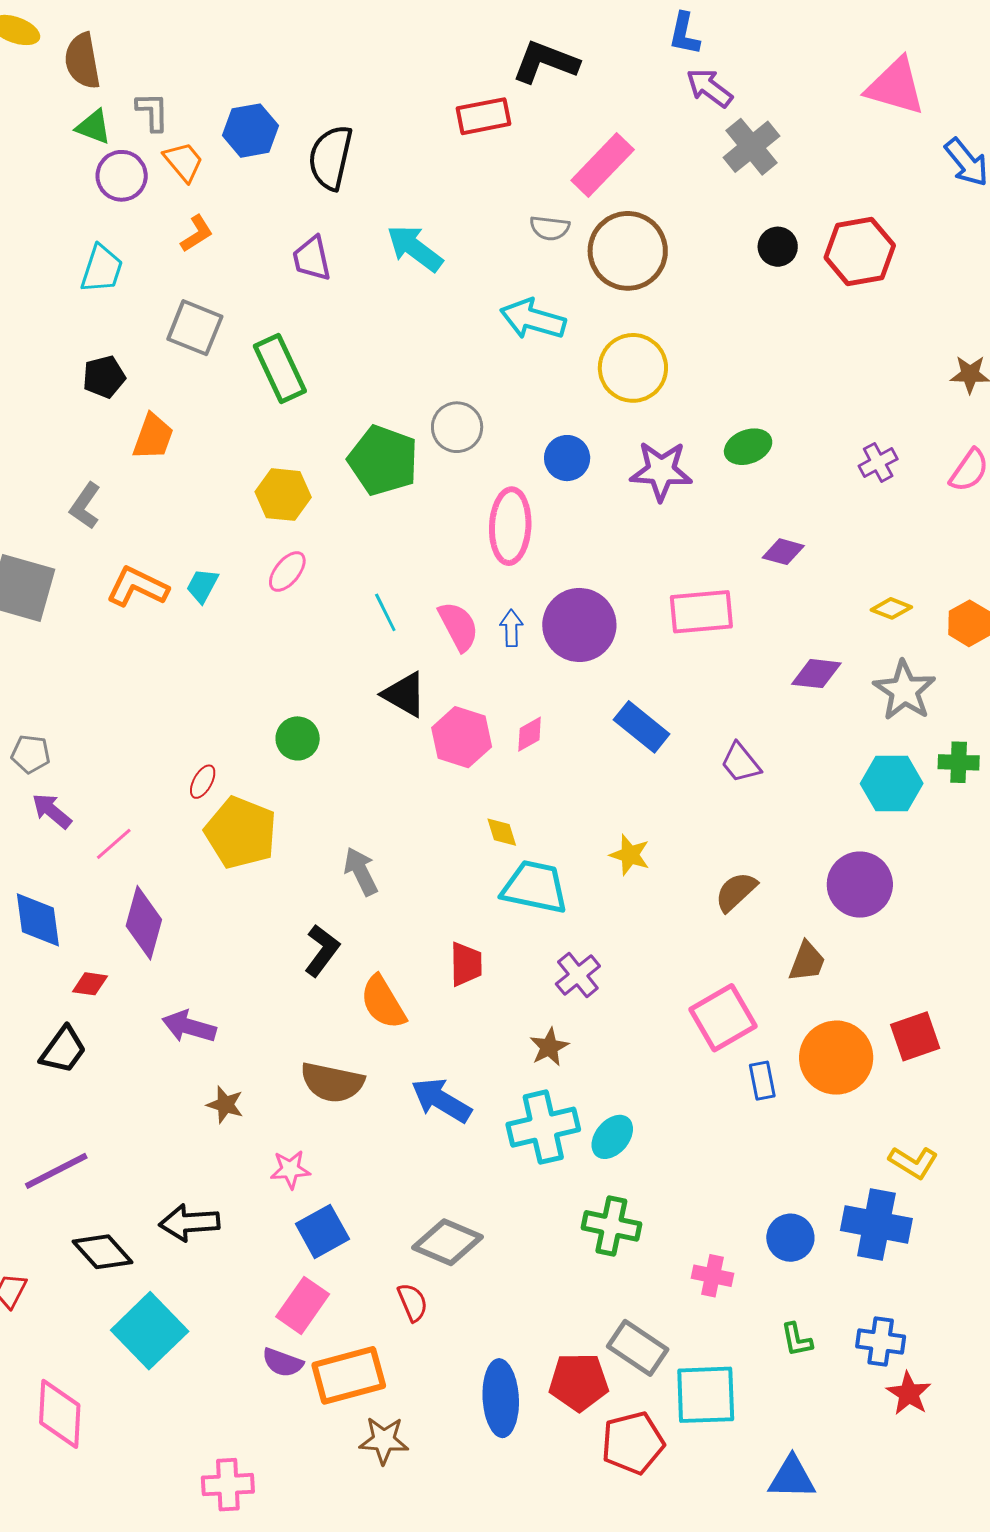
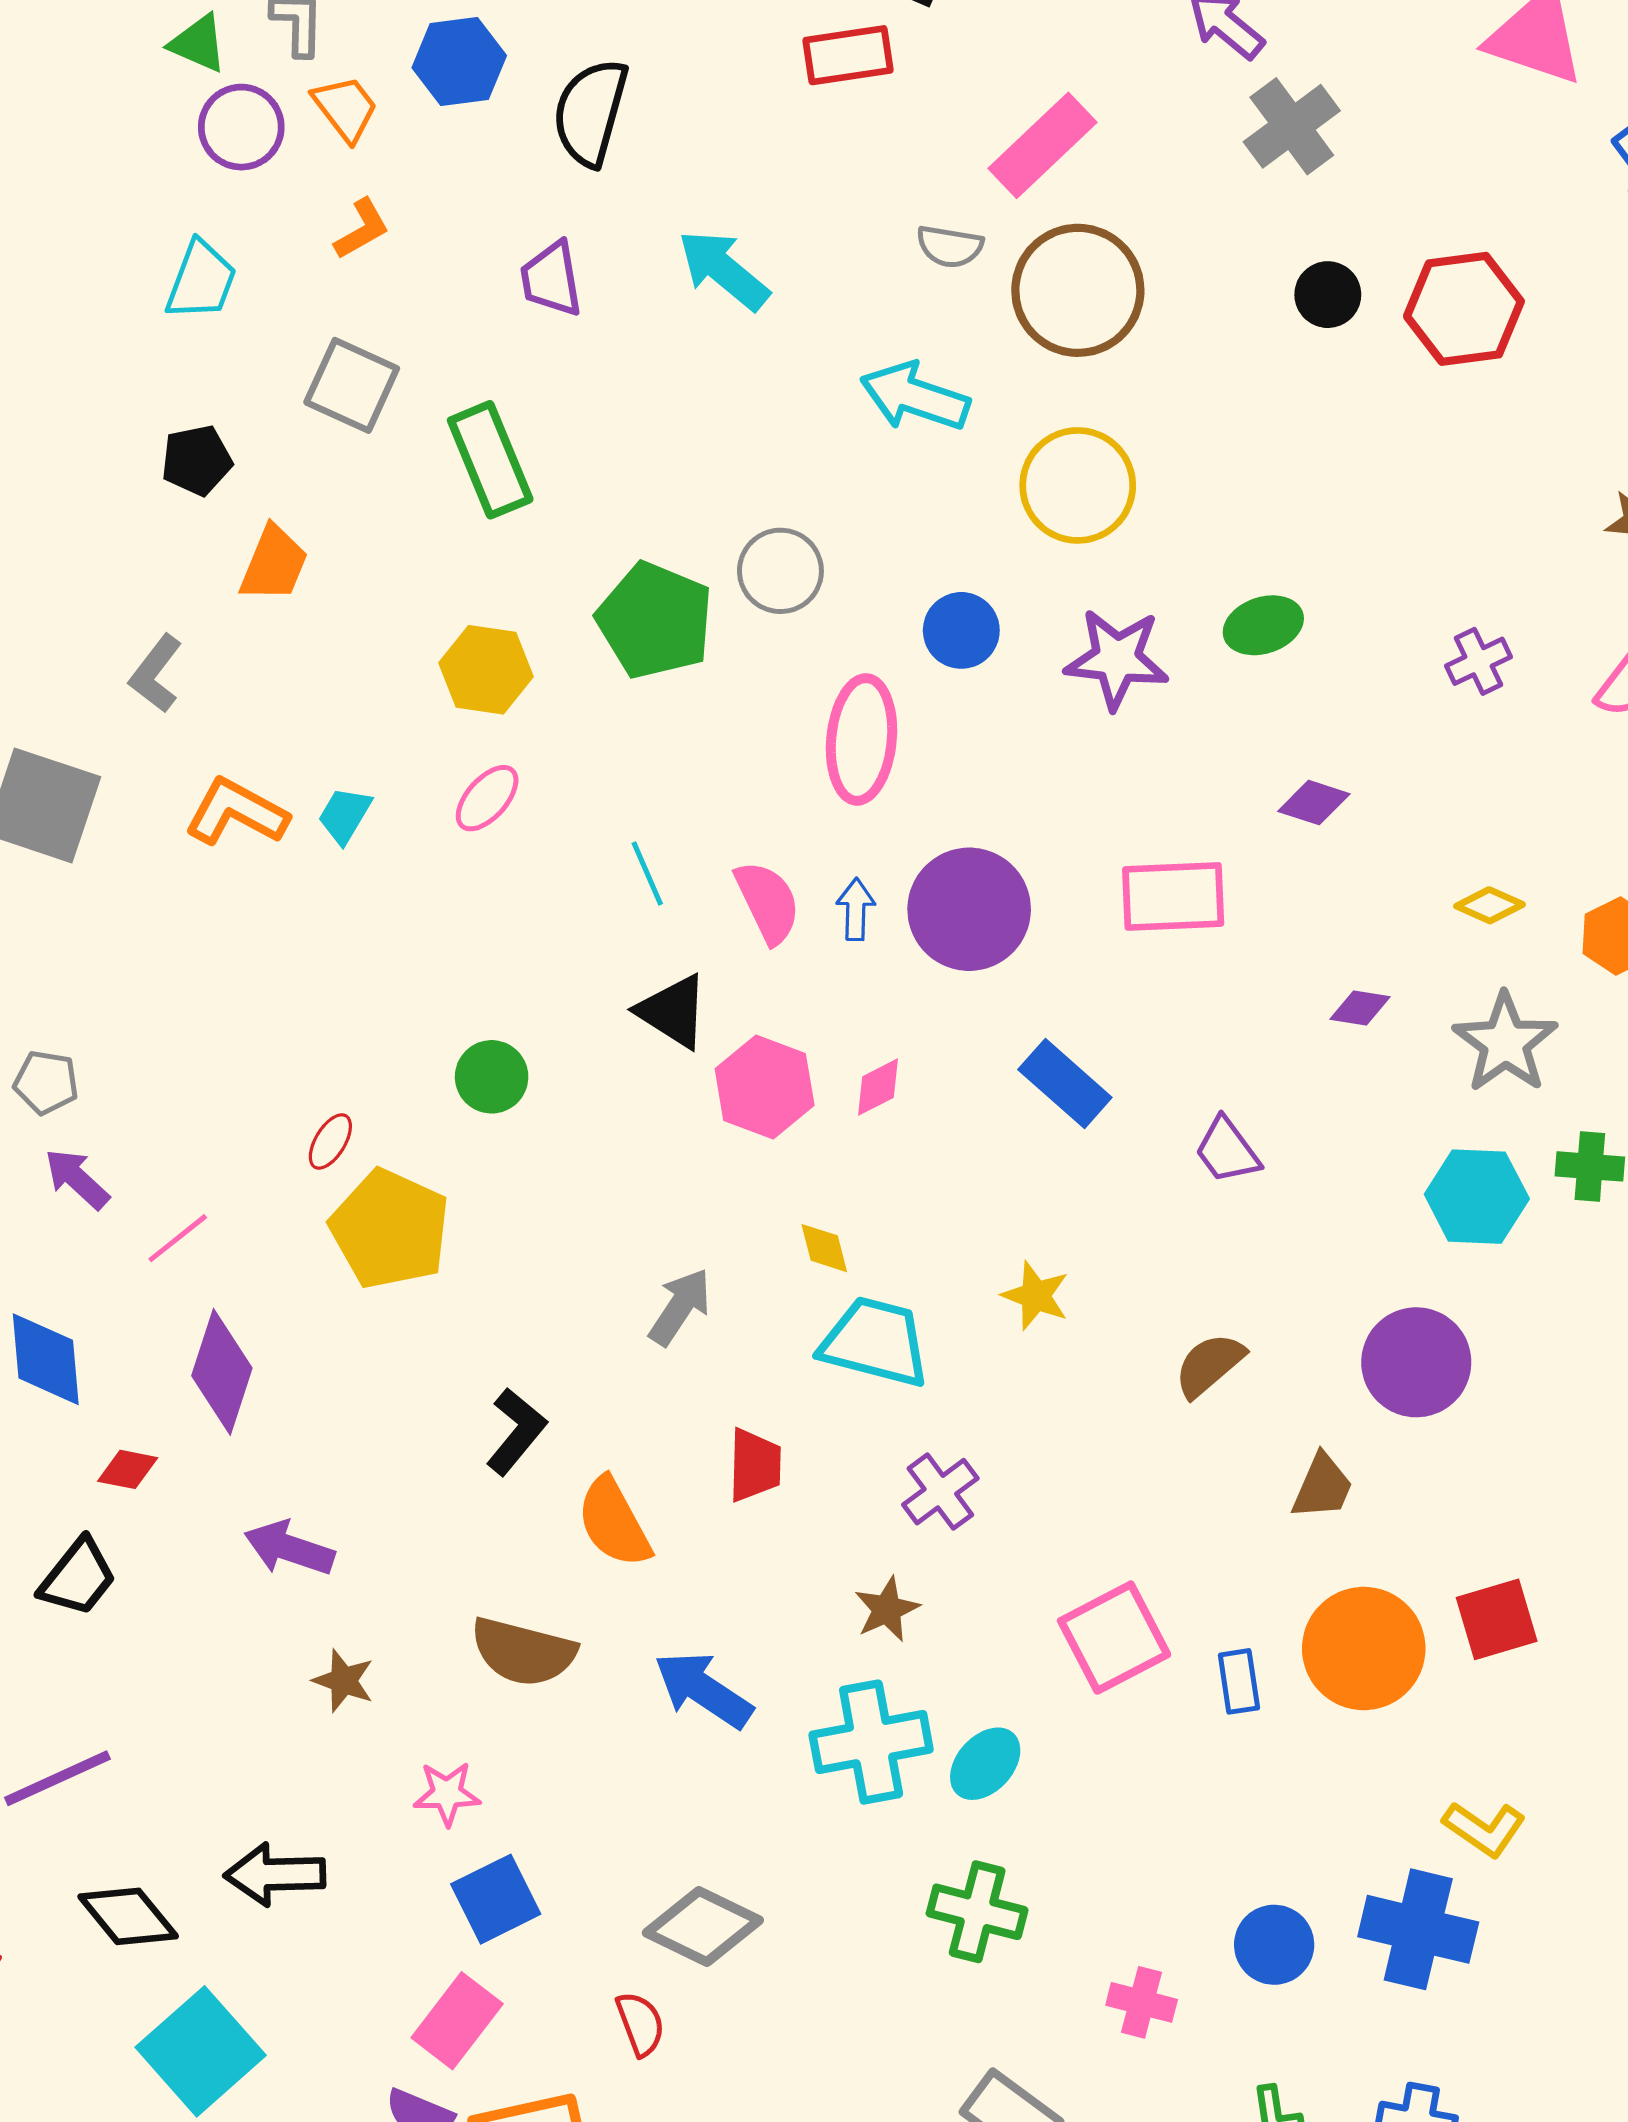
purple diamond: (816, 674) -> (1360, 1008), size x0.7
gray arrow: (361, 871) -> (680, 1307), moved, turned 57
pink square: (723, 1018) -> (1114, 1638), moved

